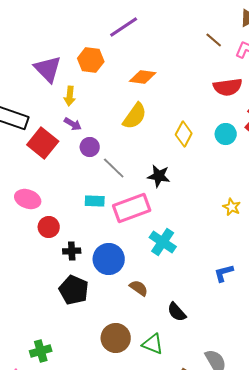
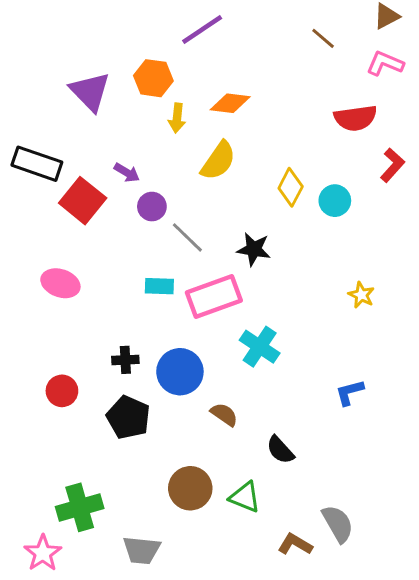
brown line: (214, 40) -> (323, 38), moved
yellow arrow: (70, 96) -> (177, 118), moved
cyan circle: (226, 134) -> (335, 201), moved
red circle: (49, 227) -> (62, 391), moved
green cross: (41, 351) -> (80, 507), size x1.4

